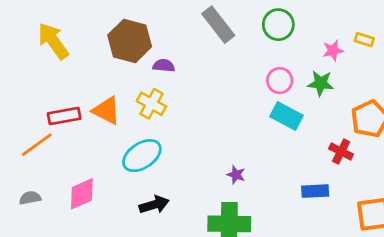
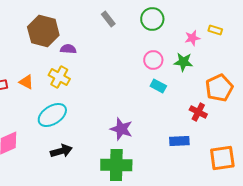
gray rectangle: (218, 25) -> (108, 19), size x0.6
orange triangle: (106, 111) -> (26, 82), size x0.7
cyan rectangle: (287, 116) -> (158, 86), size x0.7
purple star: (236, 175) -> (121, 129), size x1.6

